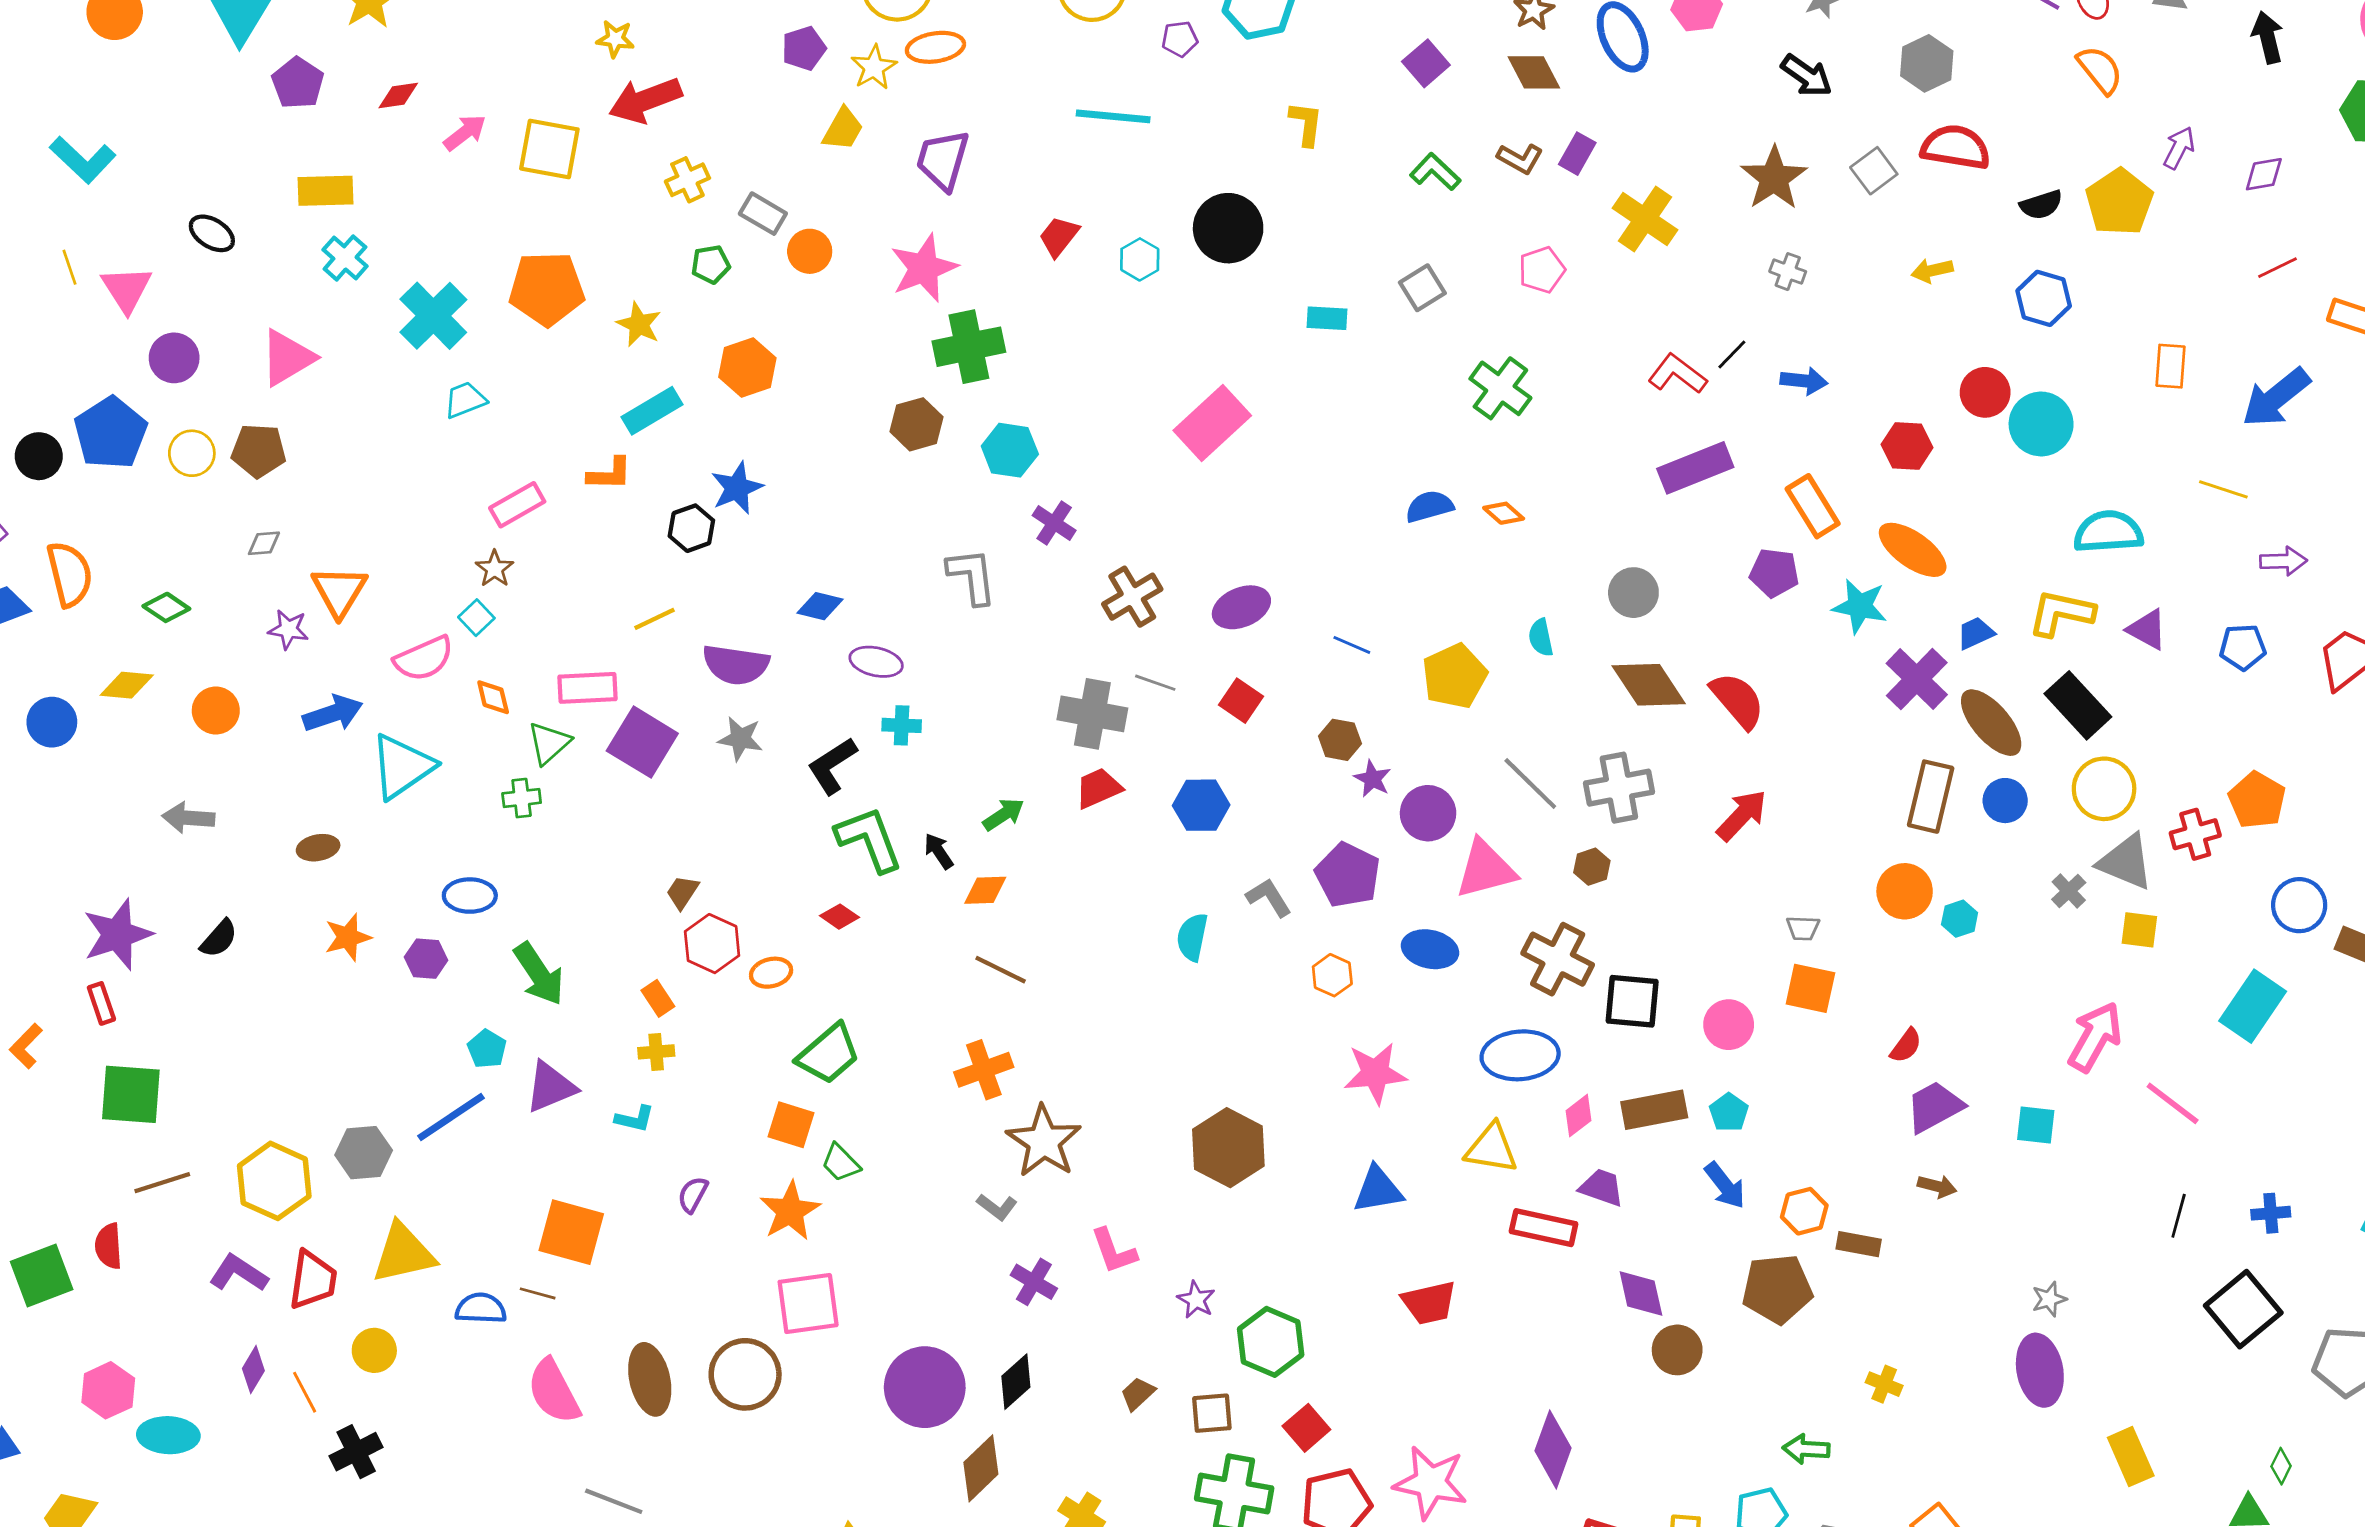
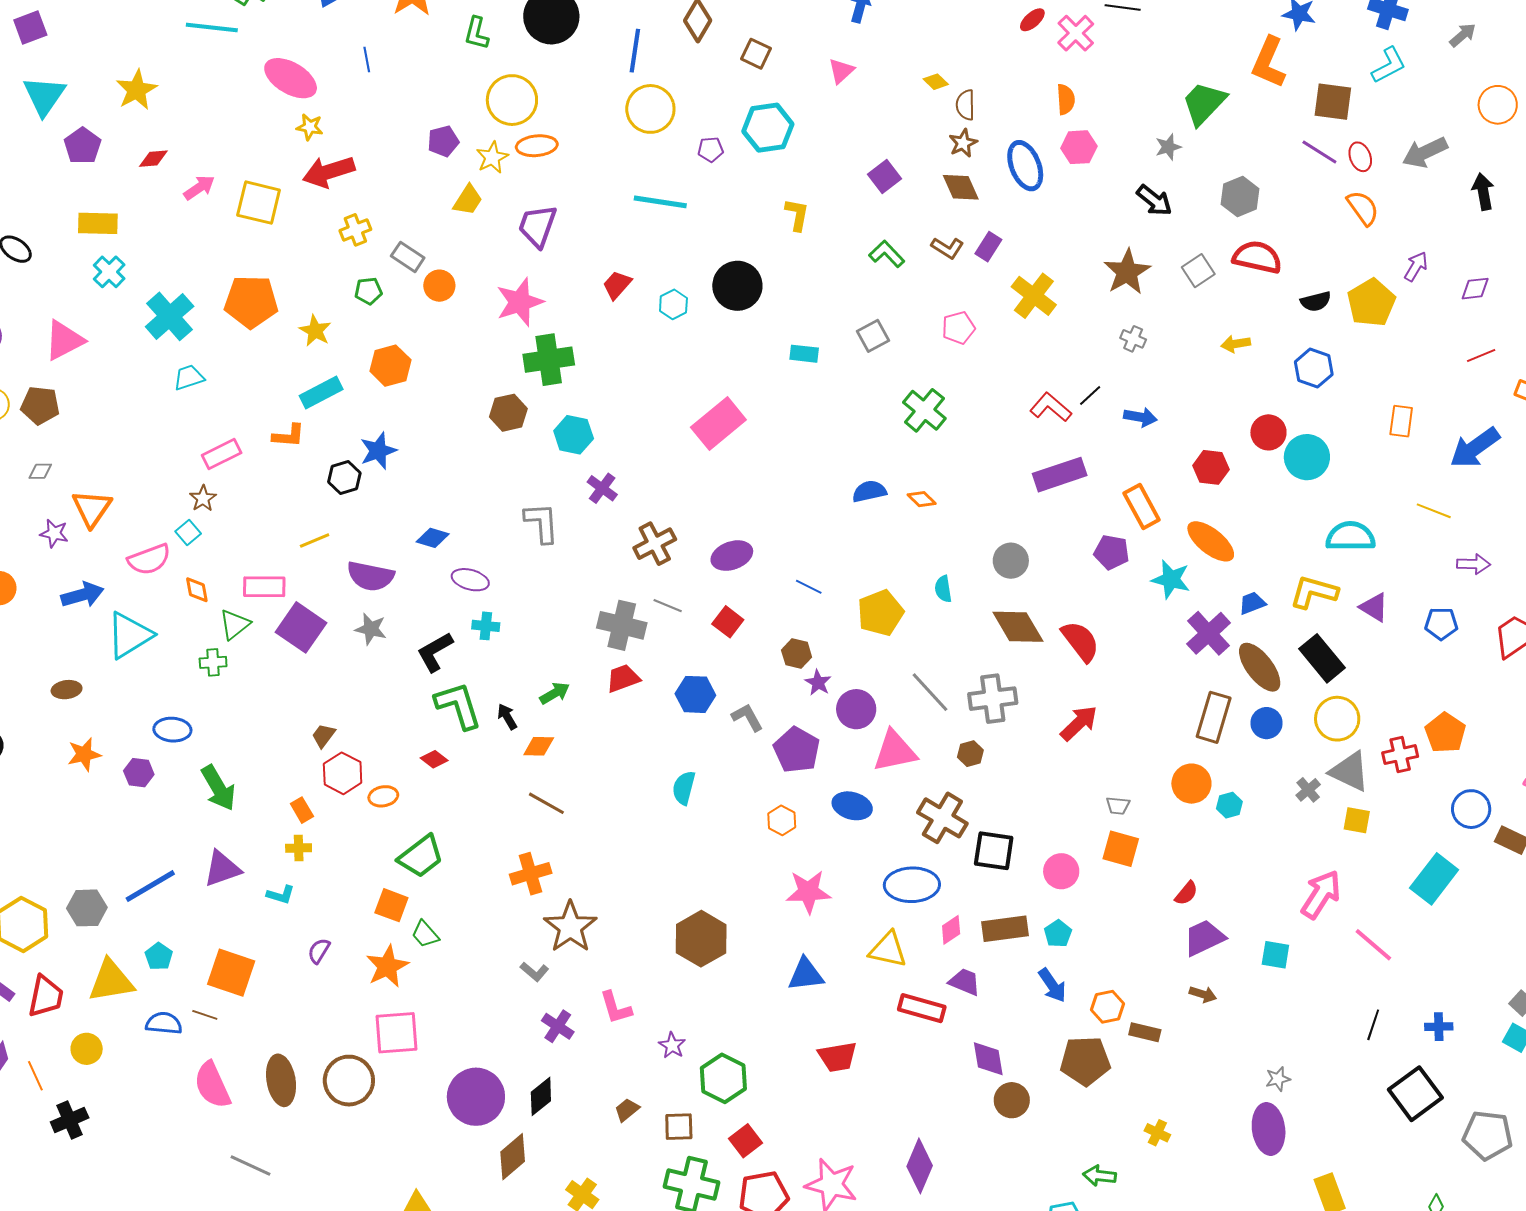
gray L-shape: (1269, 897) -> (747, 717), moved
cyan pentagon: (487, 1049) -> (159, 956), moved

